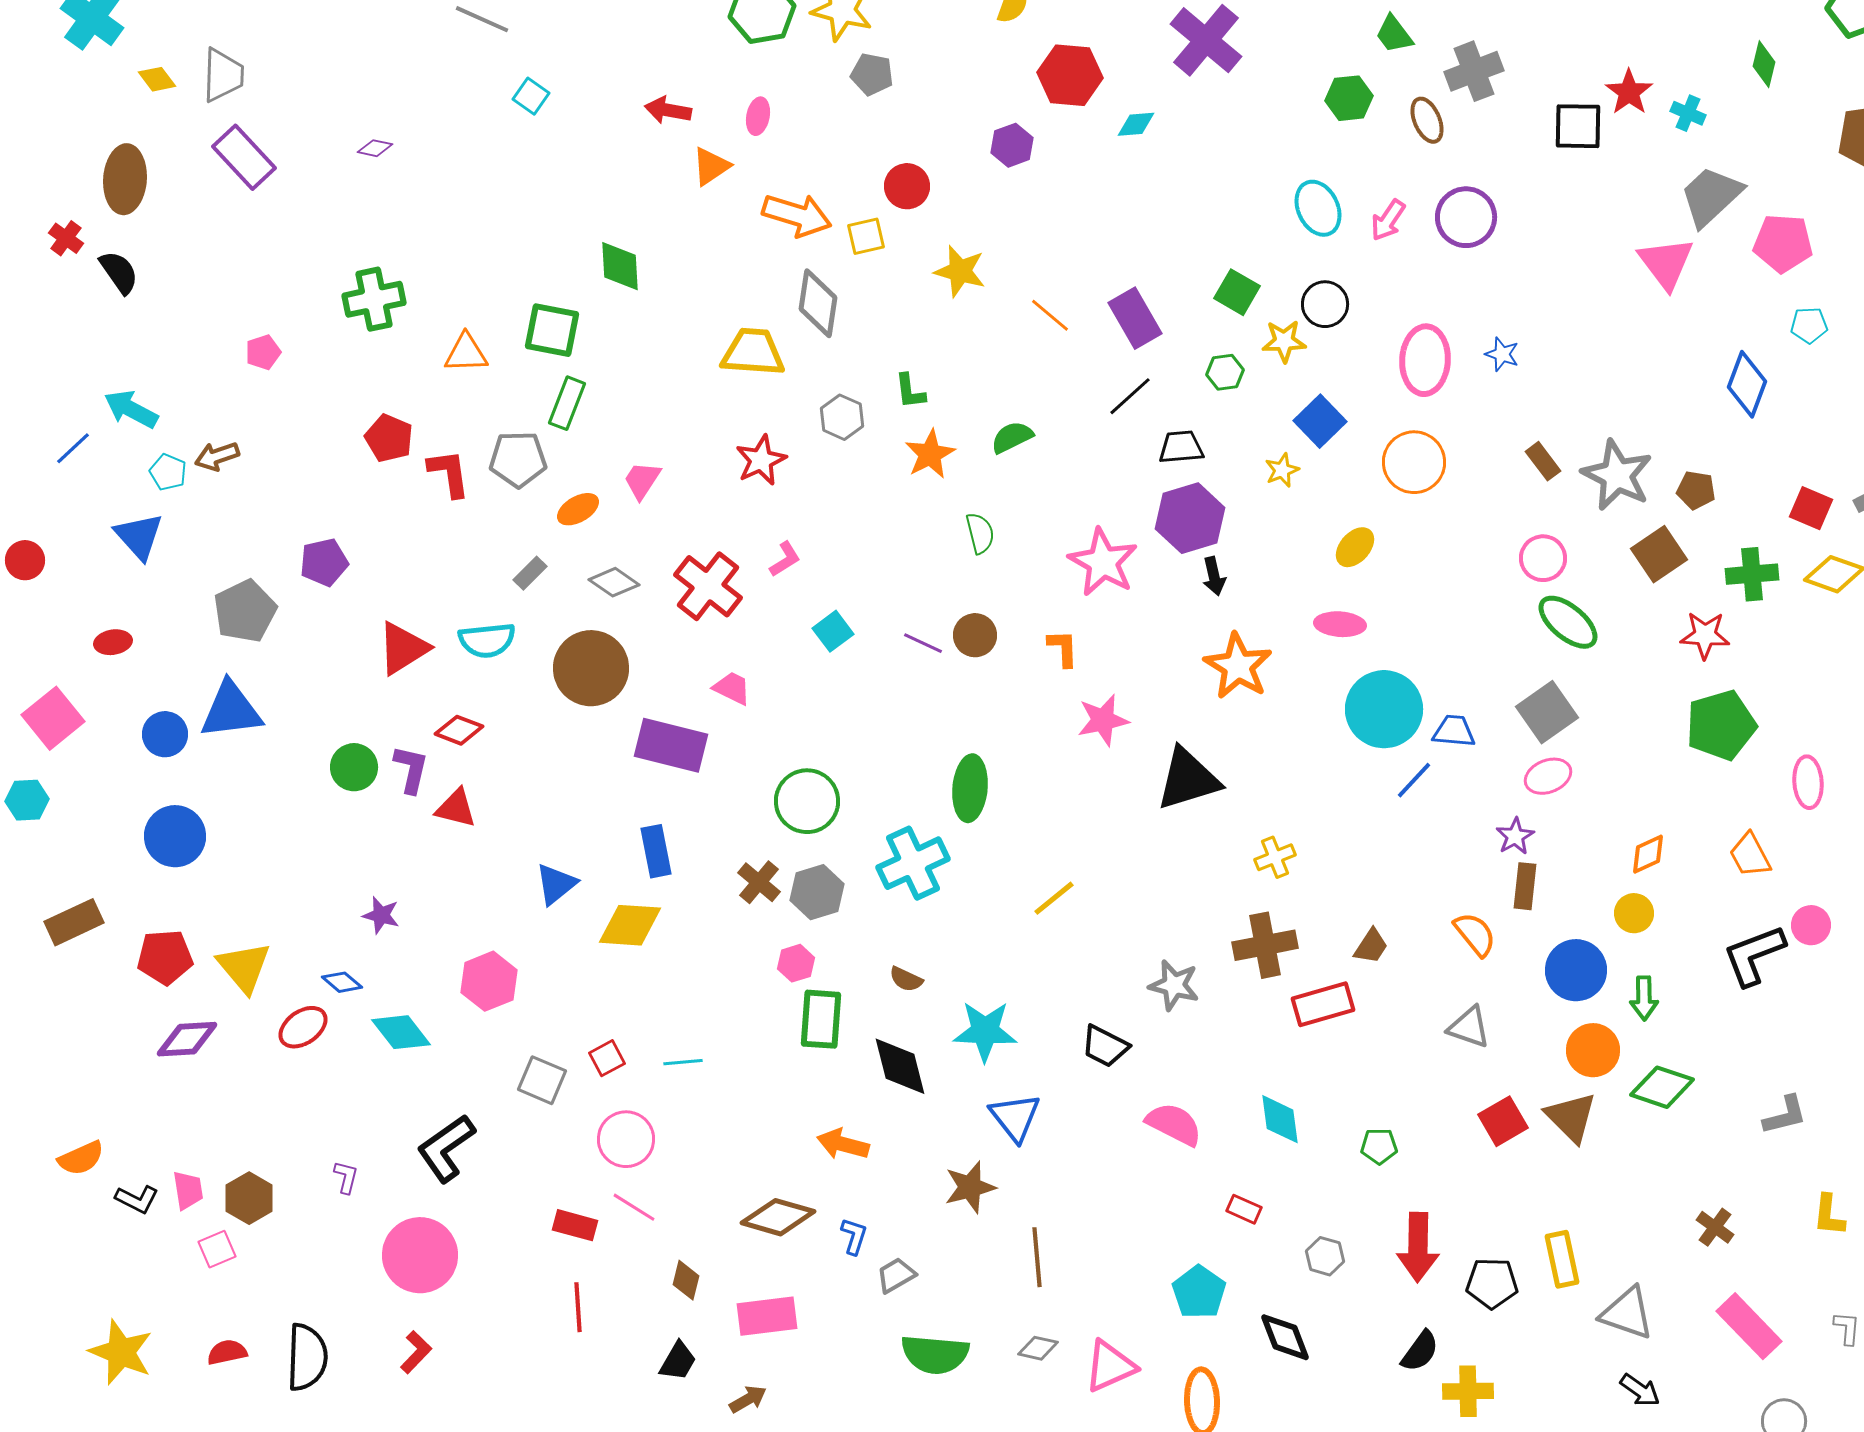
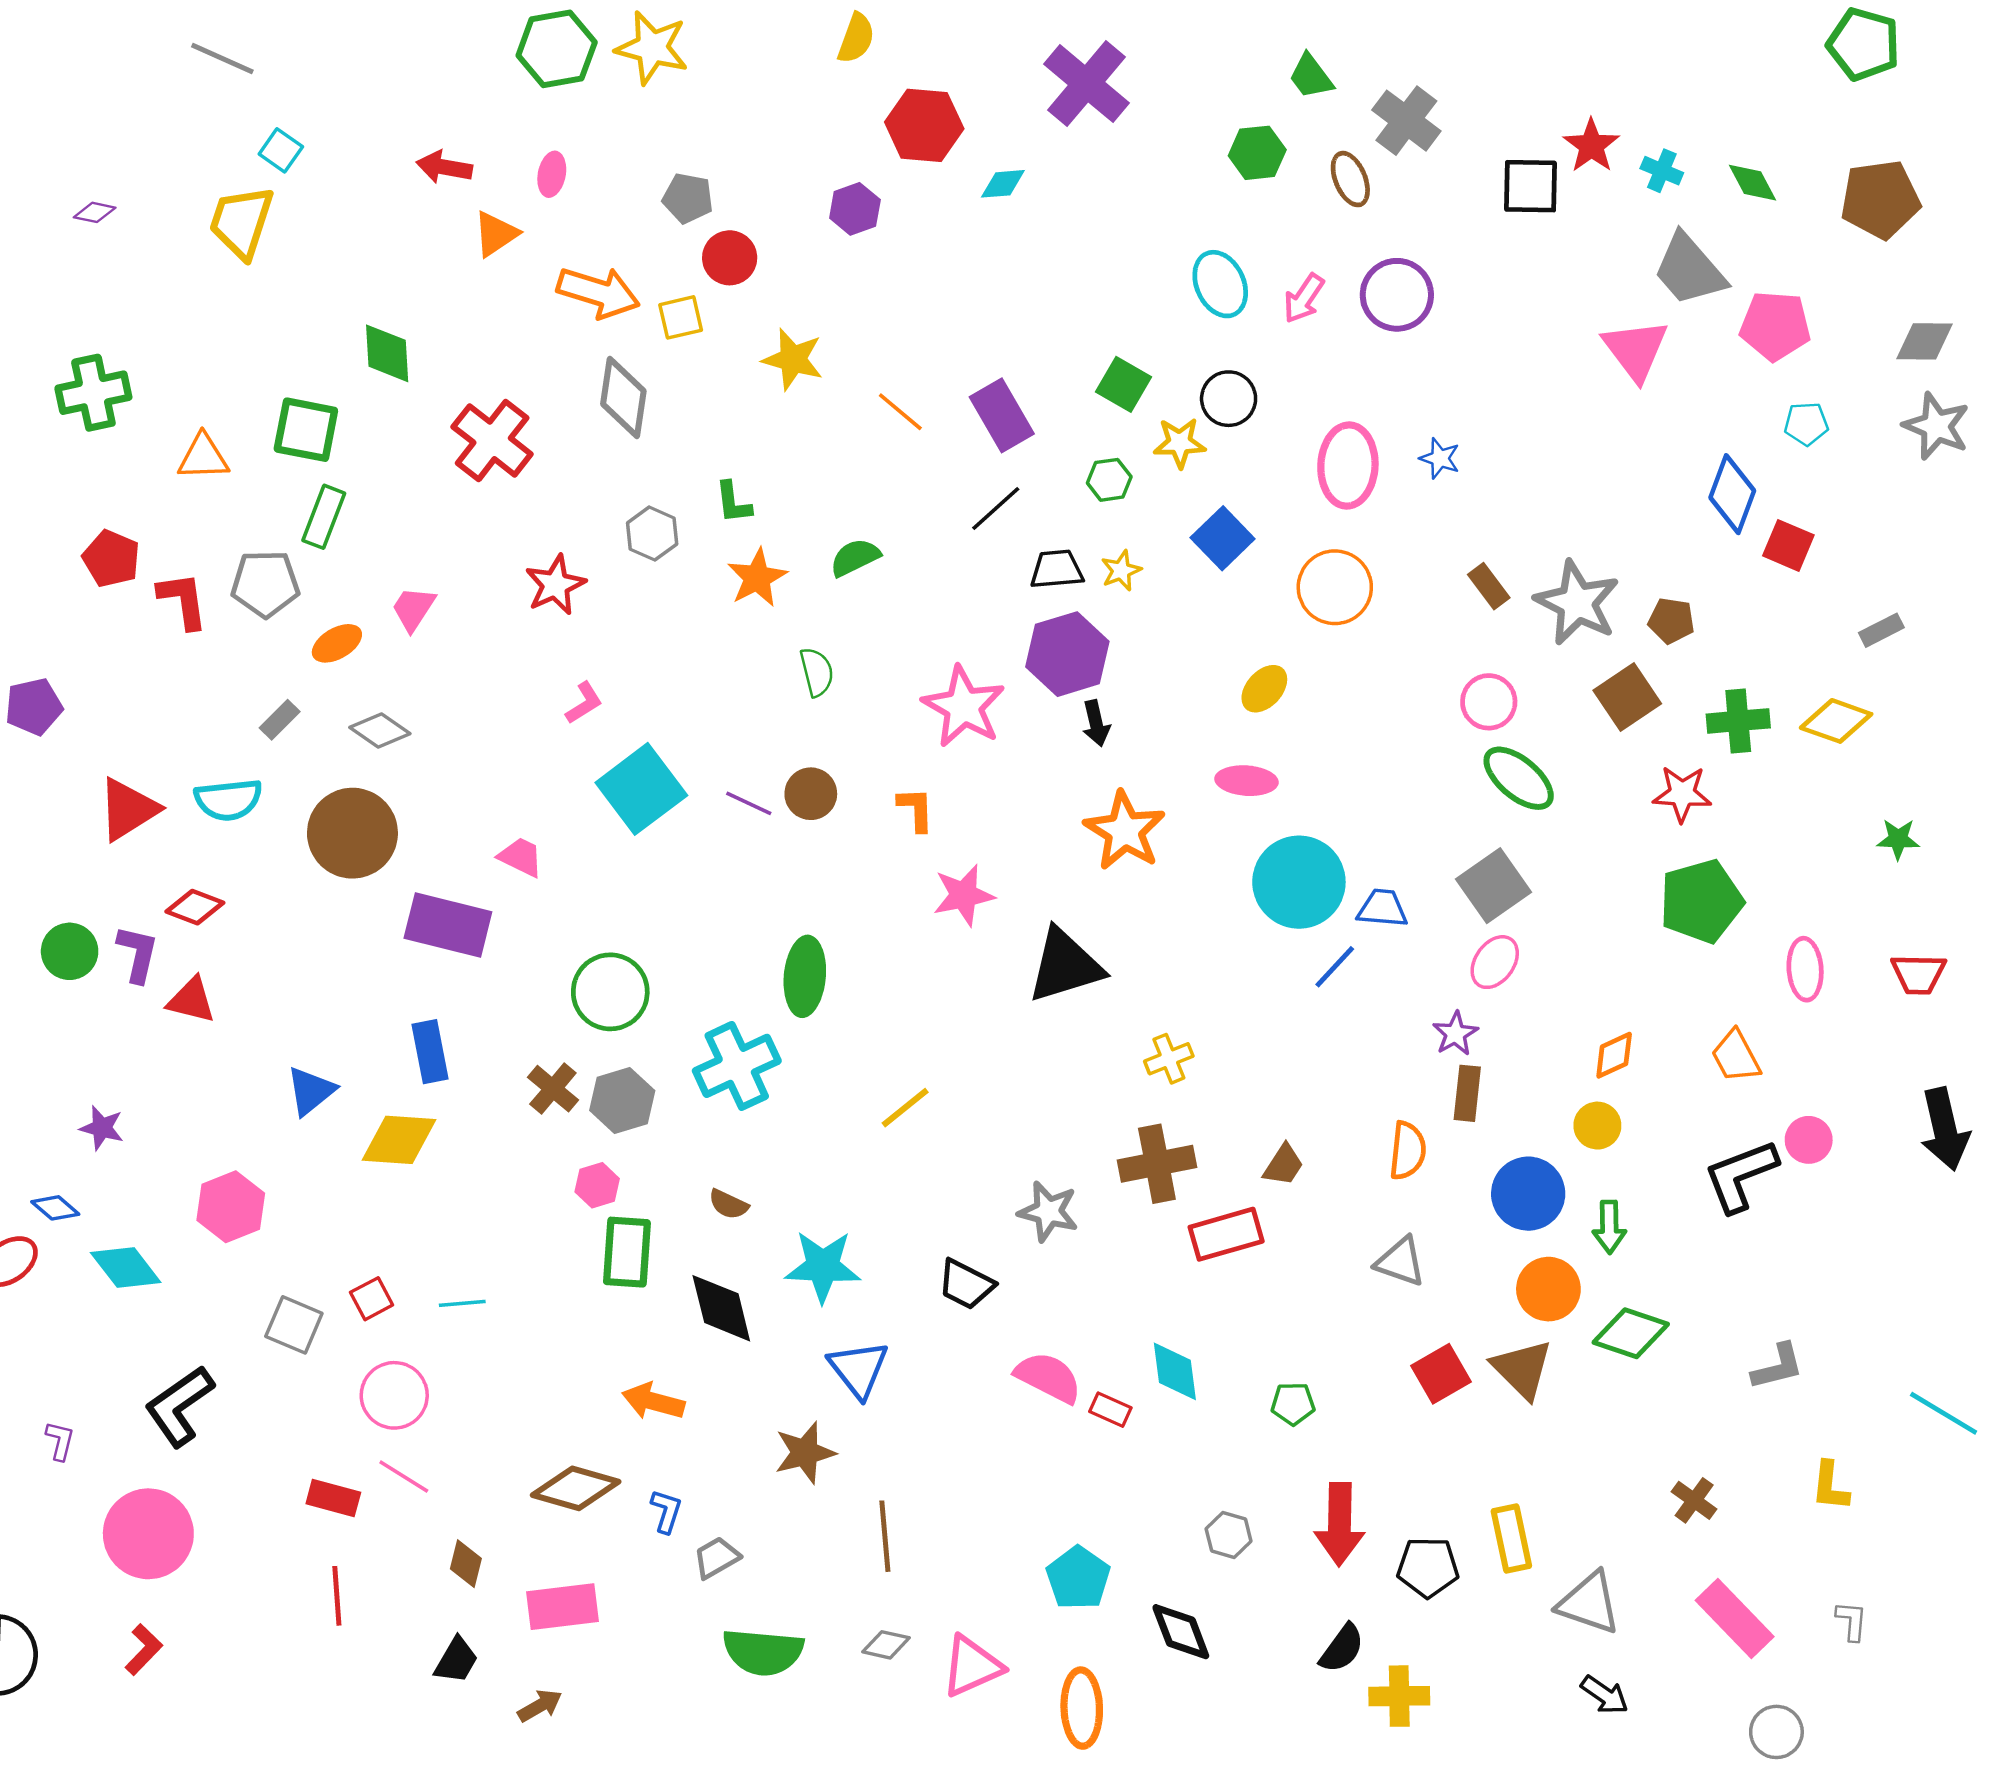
green diamond: (1764, 64) -> (1753, 183), moved, turned -42
gray cross: (1474, 71) -> (1406, 121), turned -32
gray pentagon: (872, 74) -> (688, 198), moved
gray trapezoid: (1711, 196) -> (1689, 270), turned -88
yellow trapezoid: (753, 352) -> (241, 222), moved, turned -76
yellow star: (1282, 470) -> (1121, 571), moved
red square: (1811, 508) -> (1788, 545), moved
red cross: (708, 586) -> (492, 440), moved
cyan square: (833, 631) -> (641, 789), size x1.8
pink ellipse: (1548, 776) -> (1495, 962), turned -33
orange semicircle: (1475, 934) -> (1408, 1151), turned 45
red rectangle: (1244, 1209) -> (1110, 1410), moved

